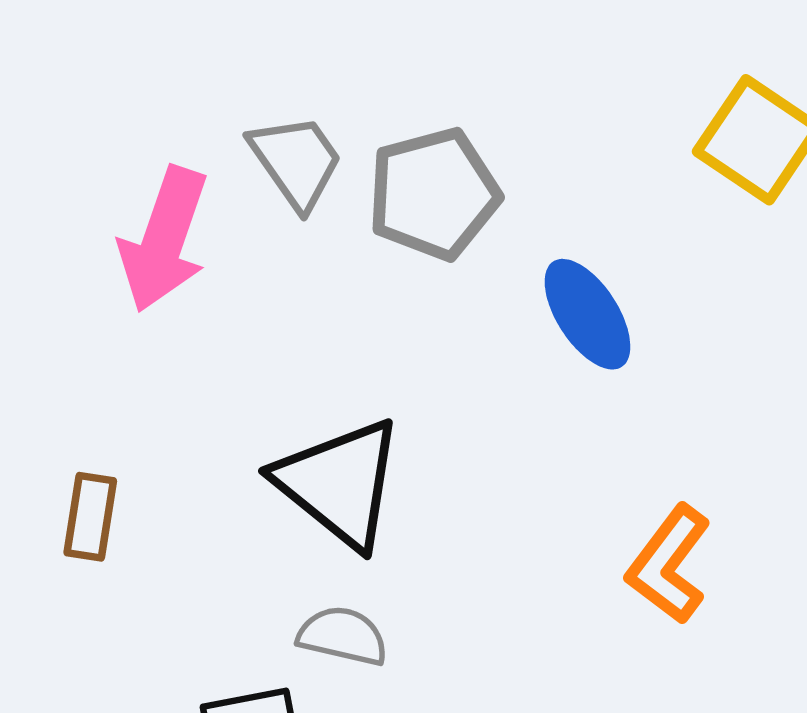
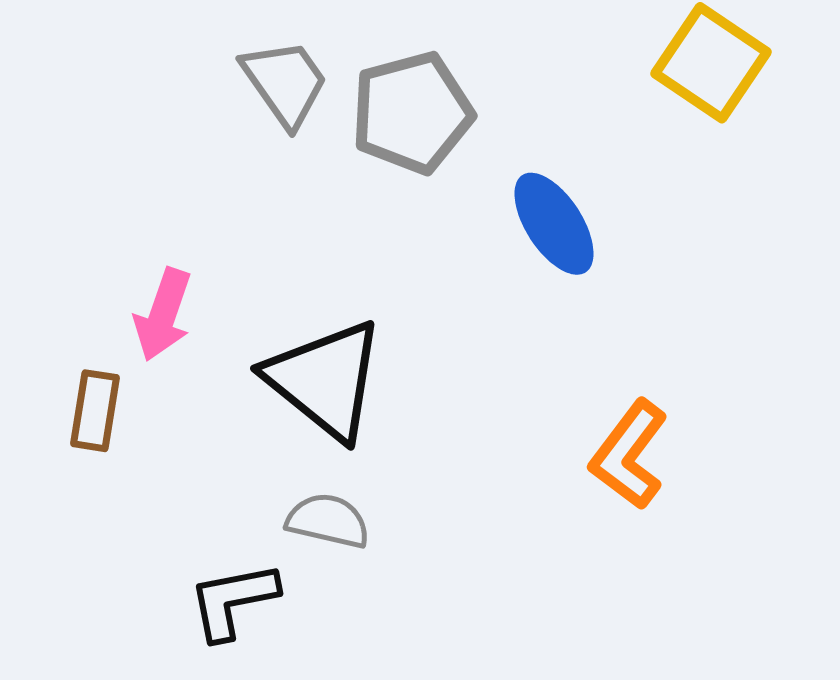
pink arrow: (164, 239) -> (163, 315), moved, size x0.7

